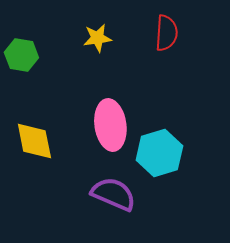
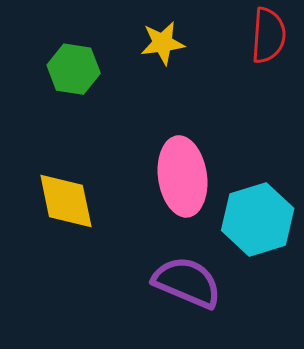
green hexagon: (21, 55) -> (74, 69), moved

